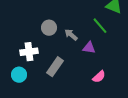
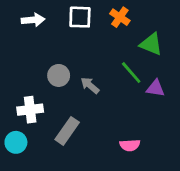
purple triangle: (89, 48) -> (155, 88), moved
pink semicircle: (99, 77) -> (130, 145), turned 40

